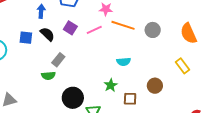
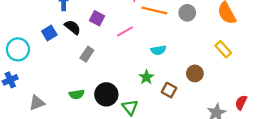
pink line: (94, 30) -> (125, 31), moved
blue square: (26, 38) -> (49, 33), turned -32
green semicircle: (48, 76) -> (77, 94), moved
brown square: (130, 99) -> (169, 90), turned 32

